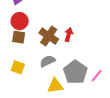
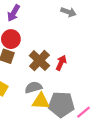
gray pentagon: (75, 72) -> (61, 104), turned 30
yellow triangle: (55, 86) -> (41, 101), moved

